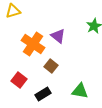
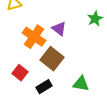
brown square: (51, 66) -> (52, 59), size x1.6

